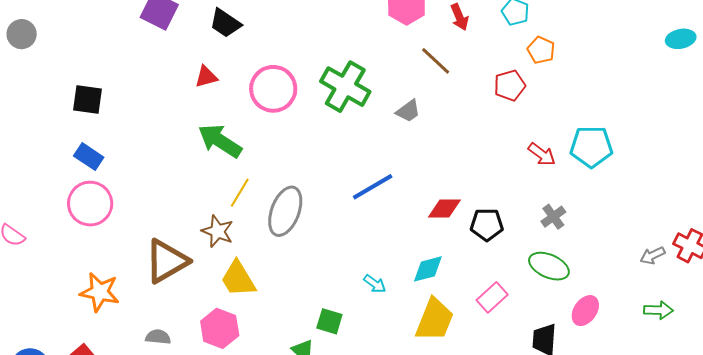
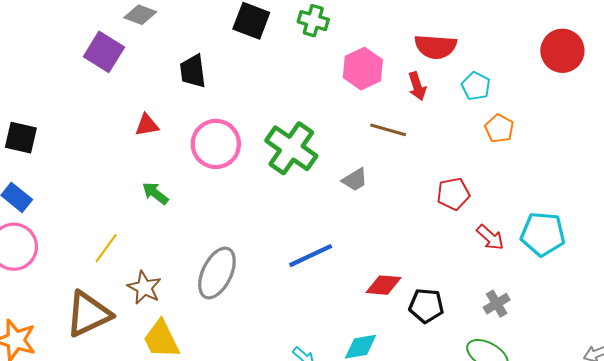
black trapezoid: (225, 23) -> (193, 71), moved, turned 44
brown line: (436, 61) -> (388, 130), turned -32
red pentagon: (510, 85) -> (453, 194), moved
green arrow: (220, 141) -> (155, 193), size x0.6
yellow line: (240, 193) -> (106, 248), moved

